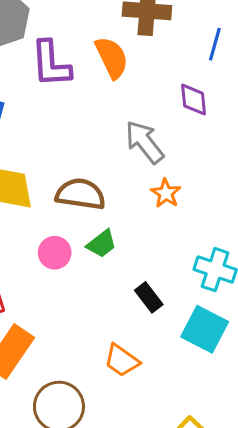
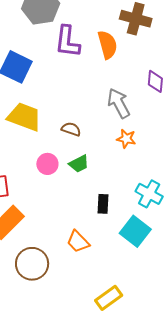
orange star: (166, 193) -> (126, 139), turned -30
brown semicircle: (80, 194) -> (71, 129), size x0.6
black rectangle: (149, 297) -> (103, 204), turned 30

